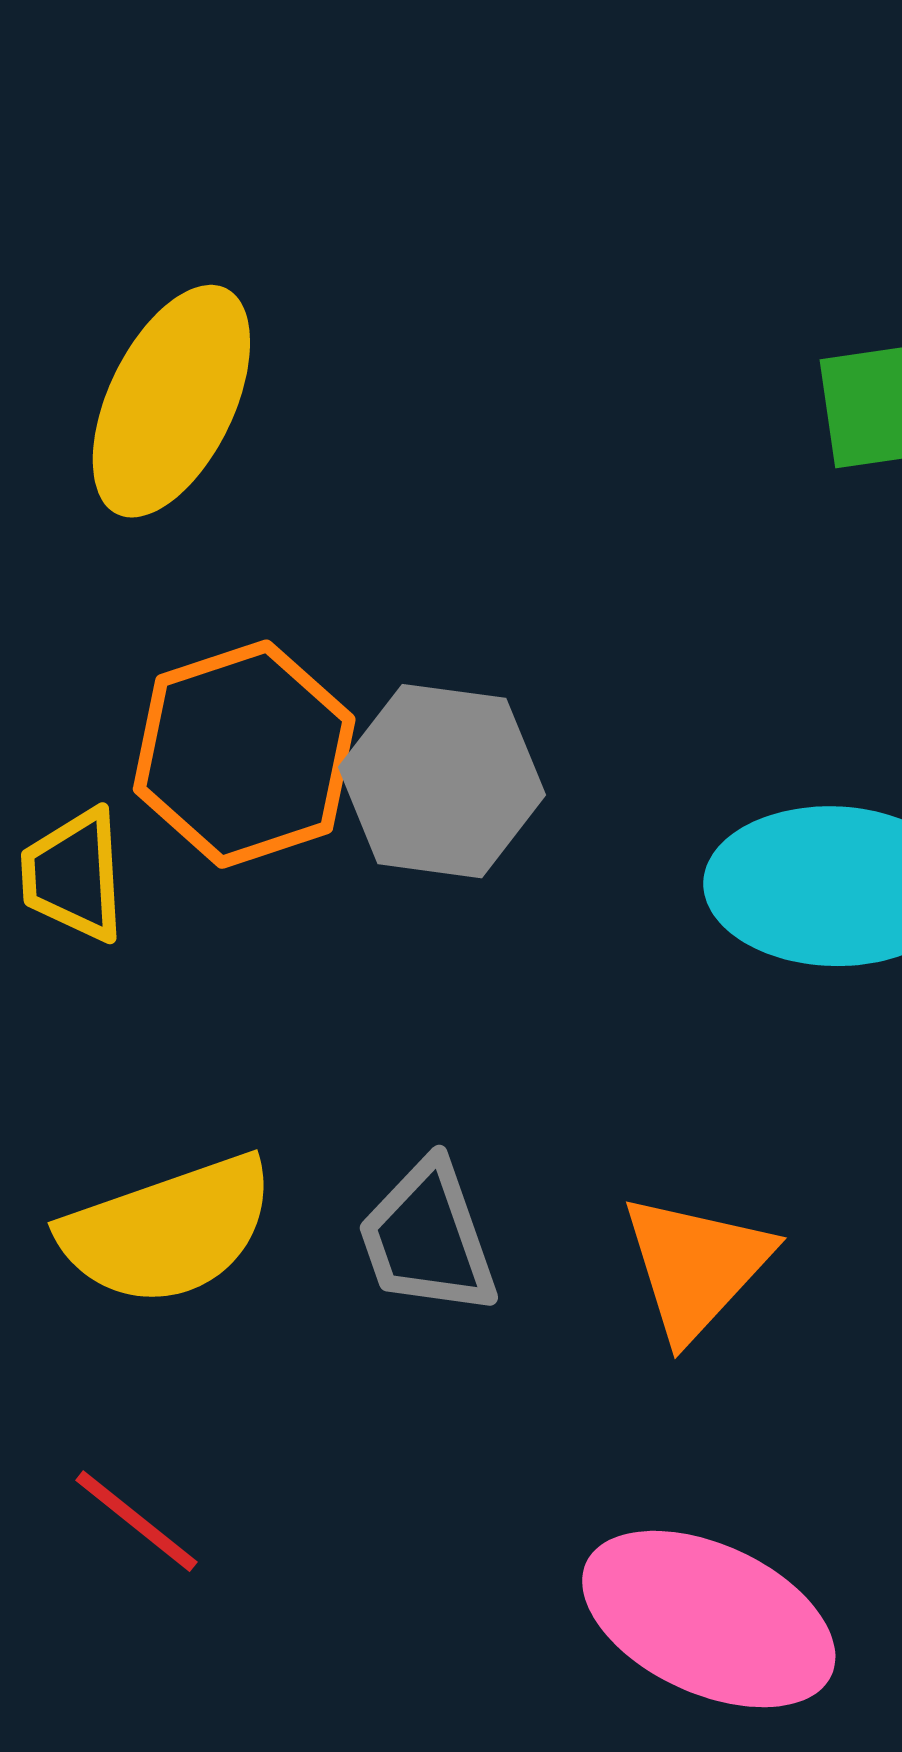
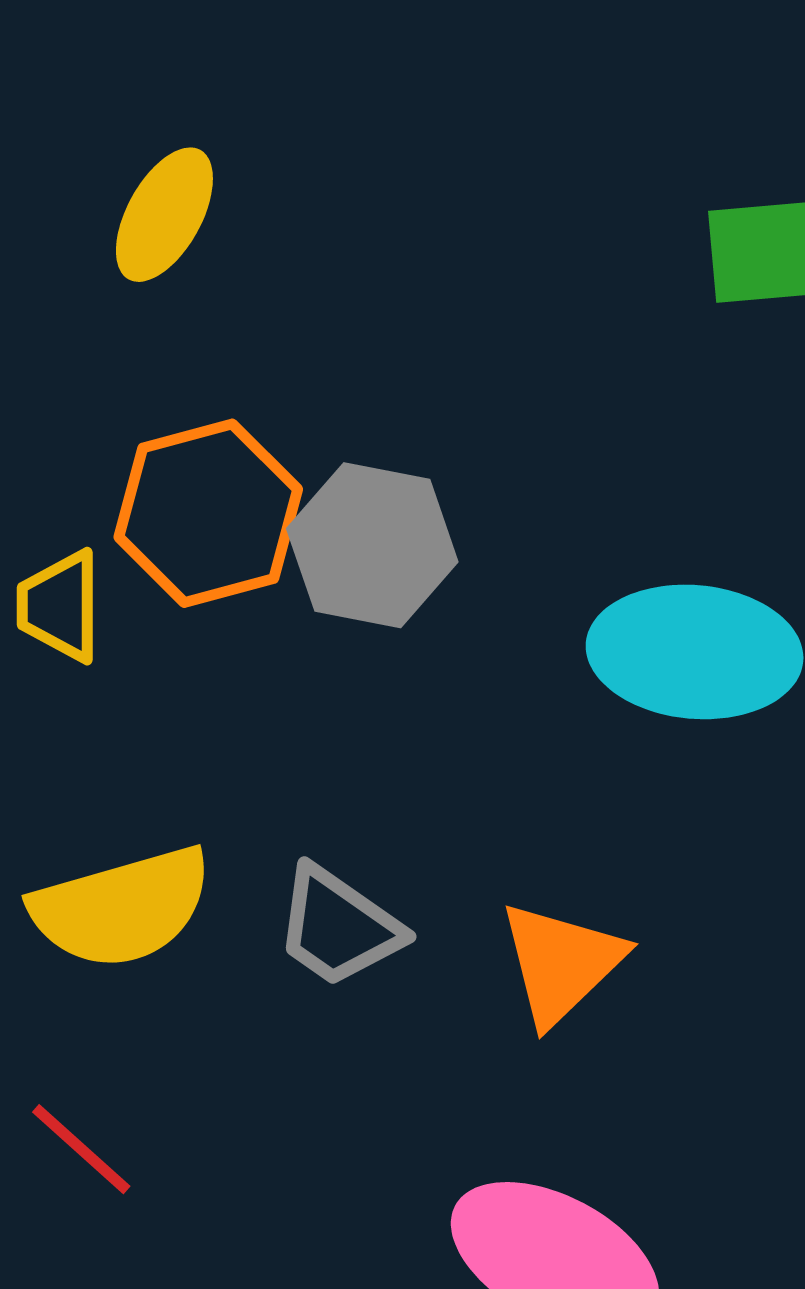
yellow ellipse: (171, 401) -> (164, 215), size x0.7
gray trapezoid: (428, 1238) -> (338, 927), turned -39

